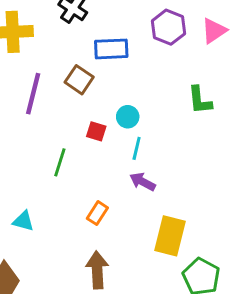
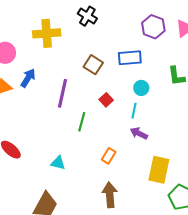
blue rectangle: (111, 49) -> (130, 58), moved
purple line: (33, 94) -> (62, 93), moved
cyan circle: (128, 117) -> (141, 88), moved
red square: (96, 131) -> (106, 100), turned 32

